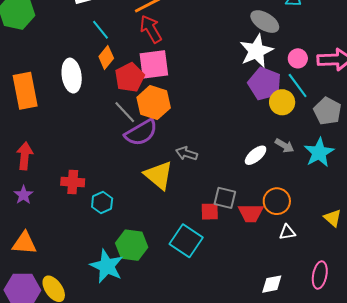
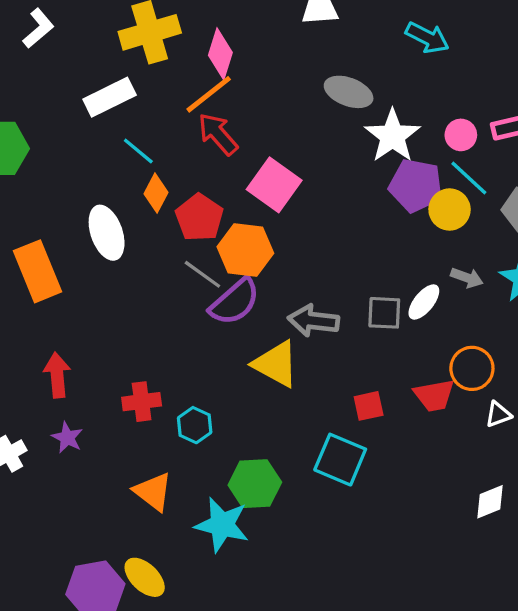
gray ellipse: (265, 22) -> (349, 92), moved
pink square: (154, 64) -> (274, 185), moved, turned -36
gray arrow: (186, 153) -> (313, 321), size x1.4
gray square: (225, 198) -> (384, 313), moved
orange triangle: (24, 243) -> (153, 492), moved, turned 44

